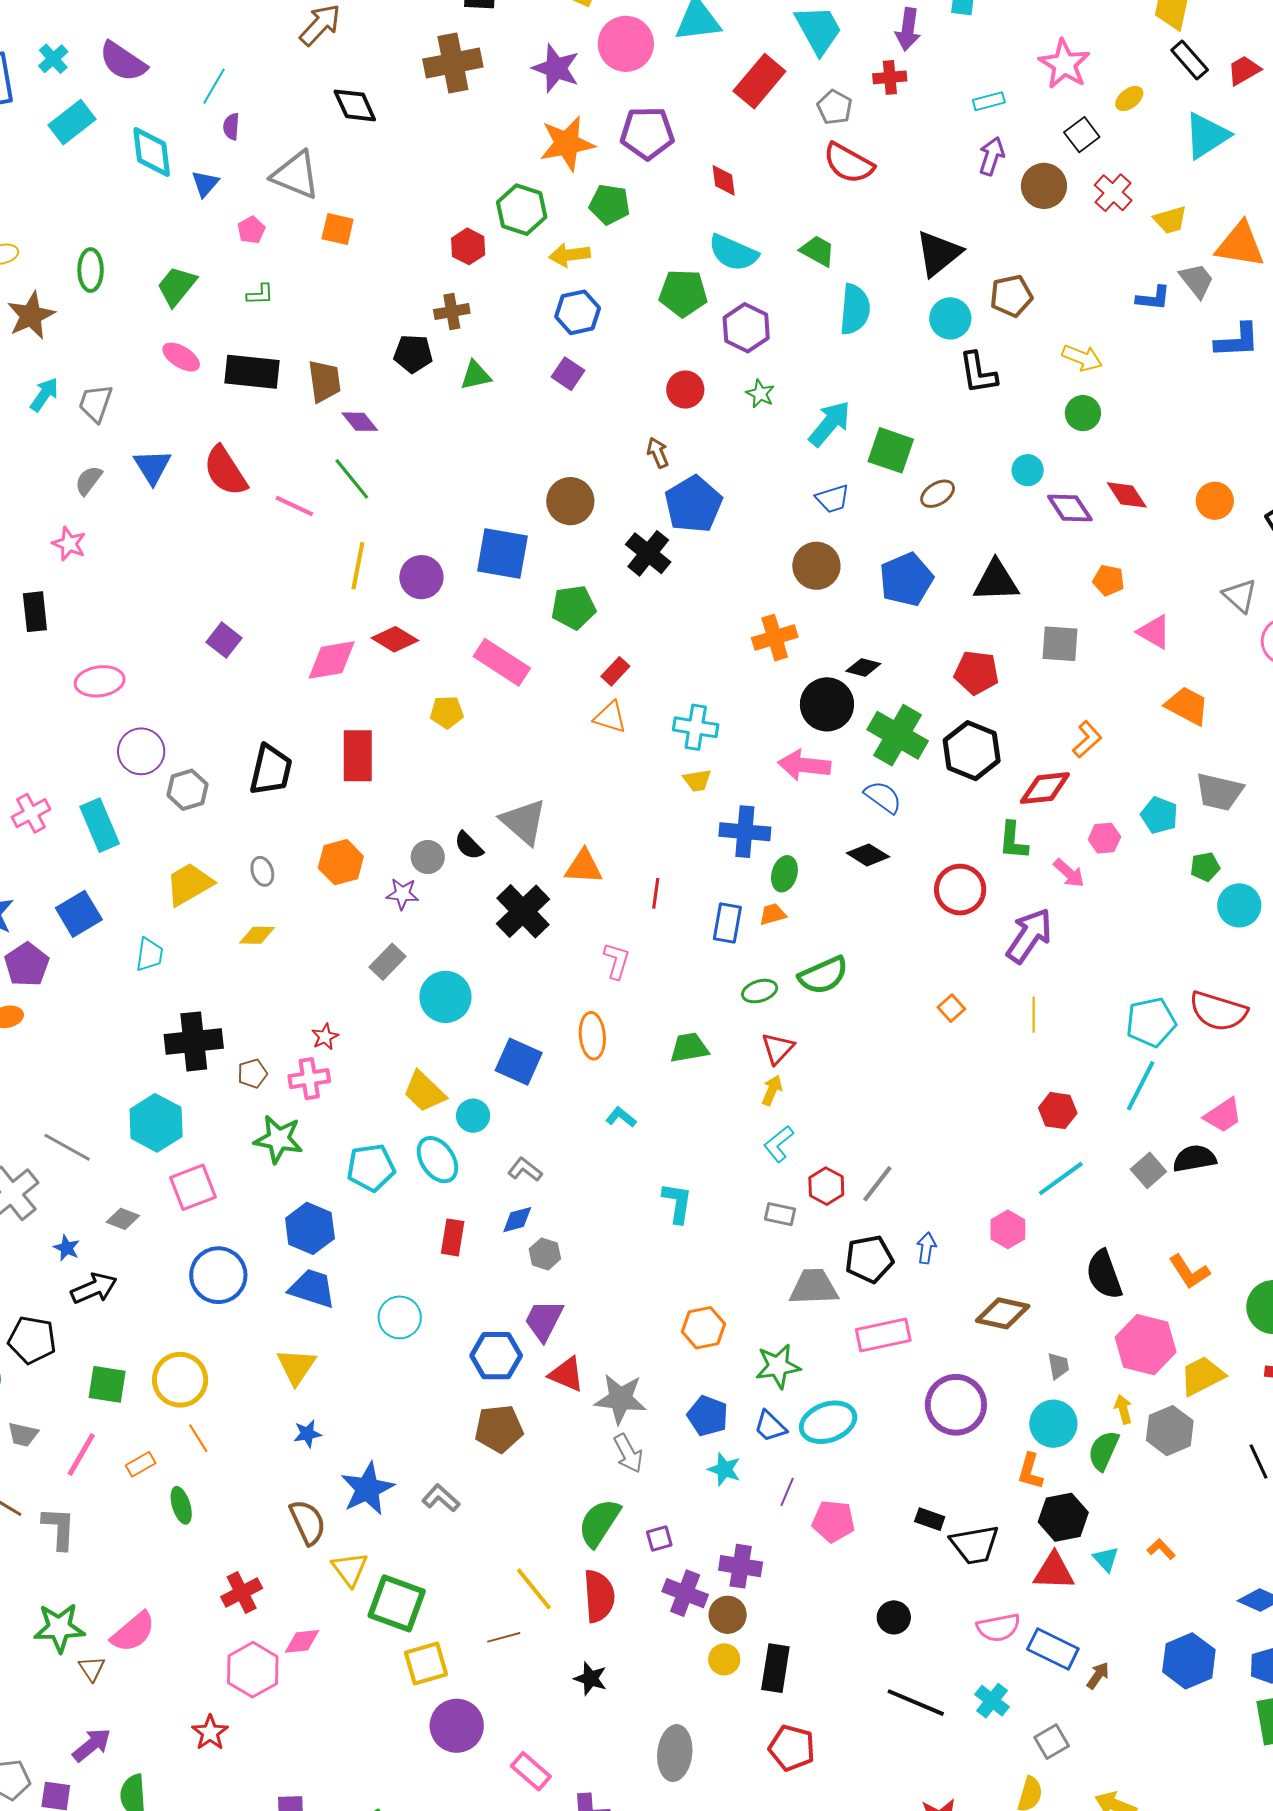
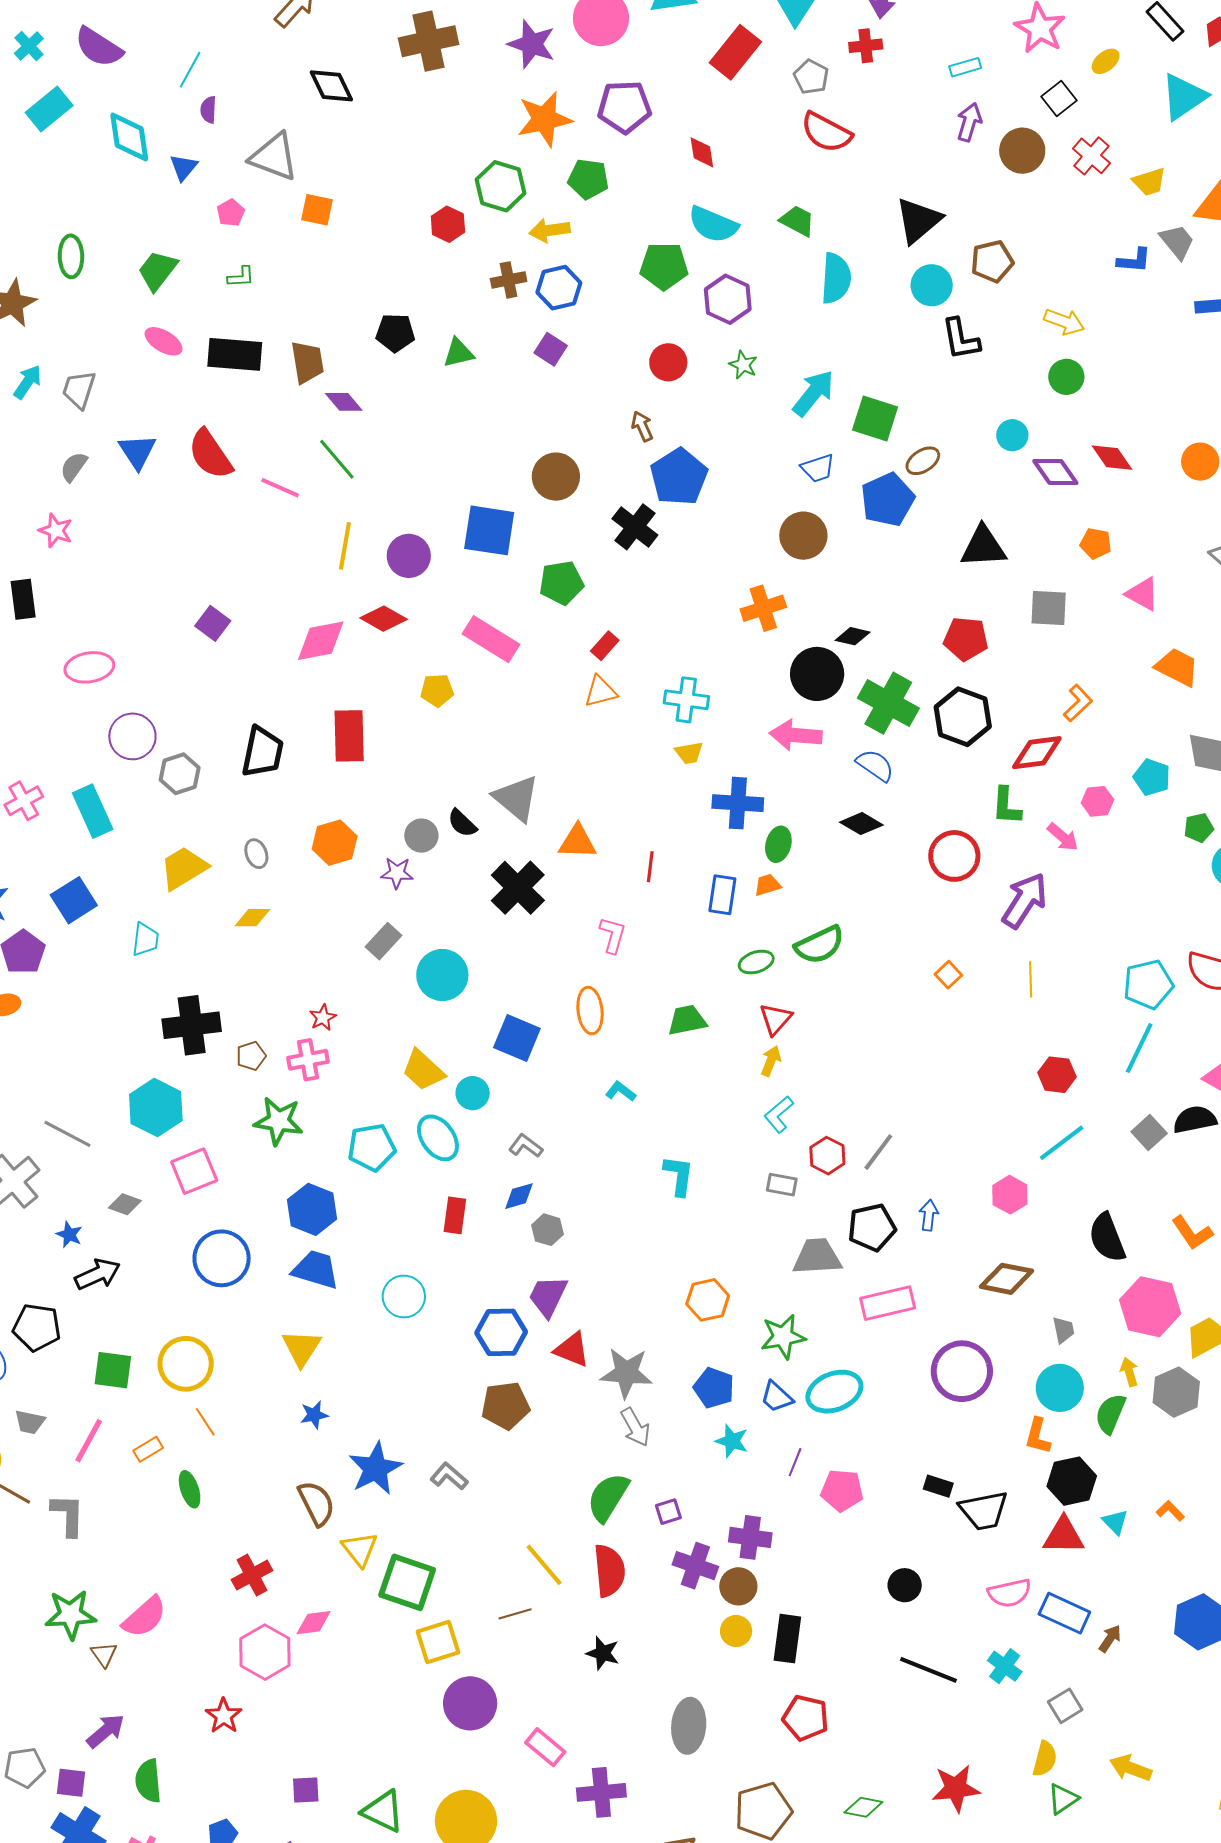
brown cross: (452, 311) -> (509, 280), moved
blue pentagon: (906, 579) -> (887, 500), moved
orange triangle: (610, 717) -> (601, 692), turned -30

